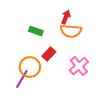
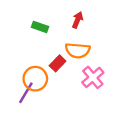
green rectangle: (36, 31) -> (40, 27), moved
orange semicircle: (71, 31) -> (78, 50), moved

